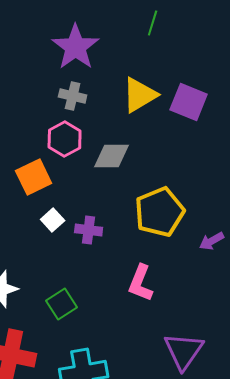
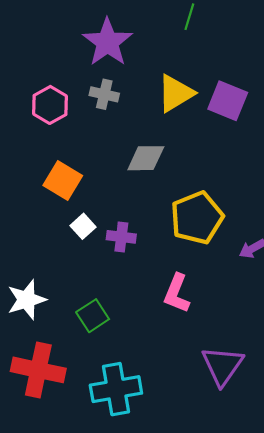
pink hexagon: (65, 139) -> (50, 105), moved
orange square: (34, 177) -> (63, 181), turned -33

